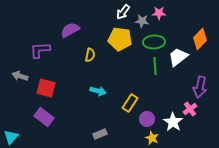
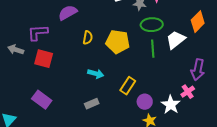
yellow pentagon: (120, 39) -> (118, 42), moved
gray arrow: (20, 76) -> (16, 50), moved
red square: (46, 88) -> (44, 59), moved
gray rectangle: (100, 134) -> (92, 104), moved

